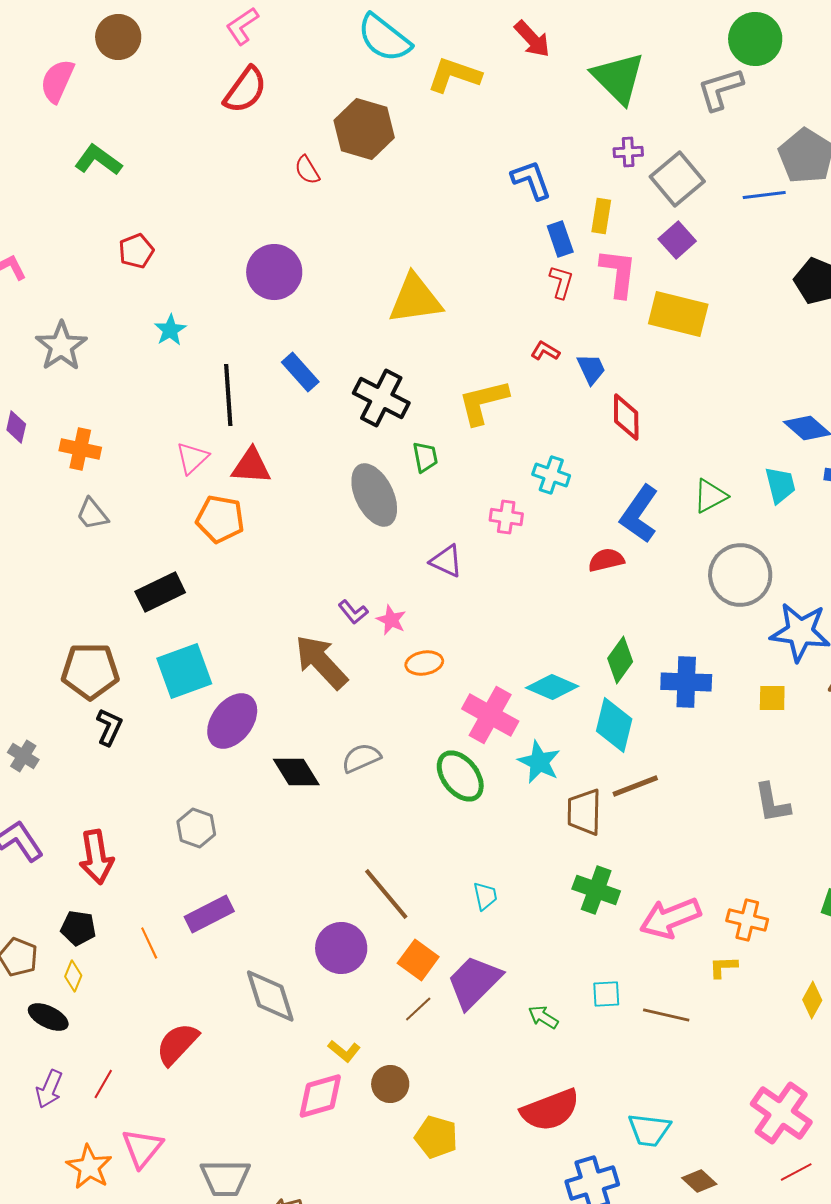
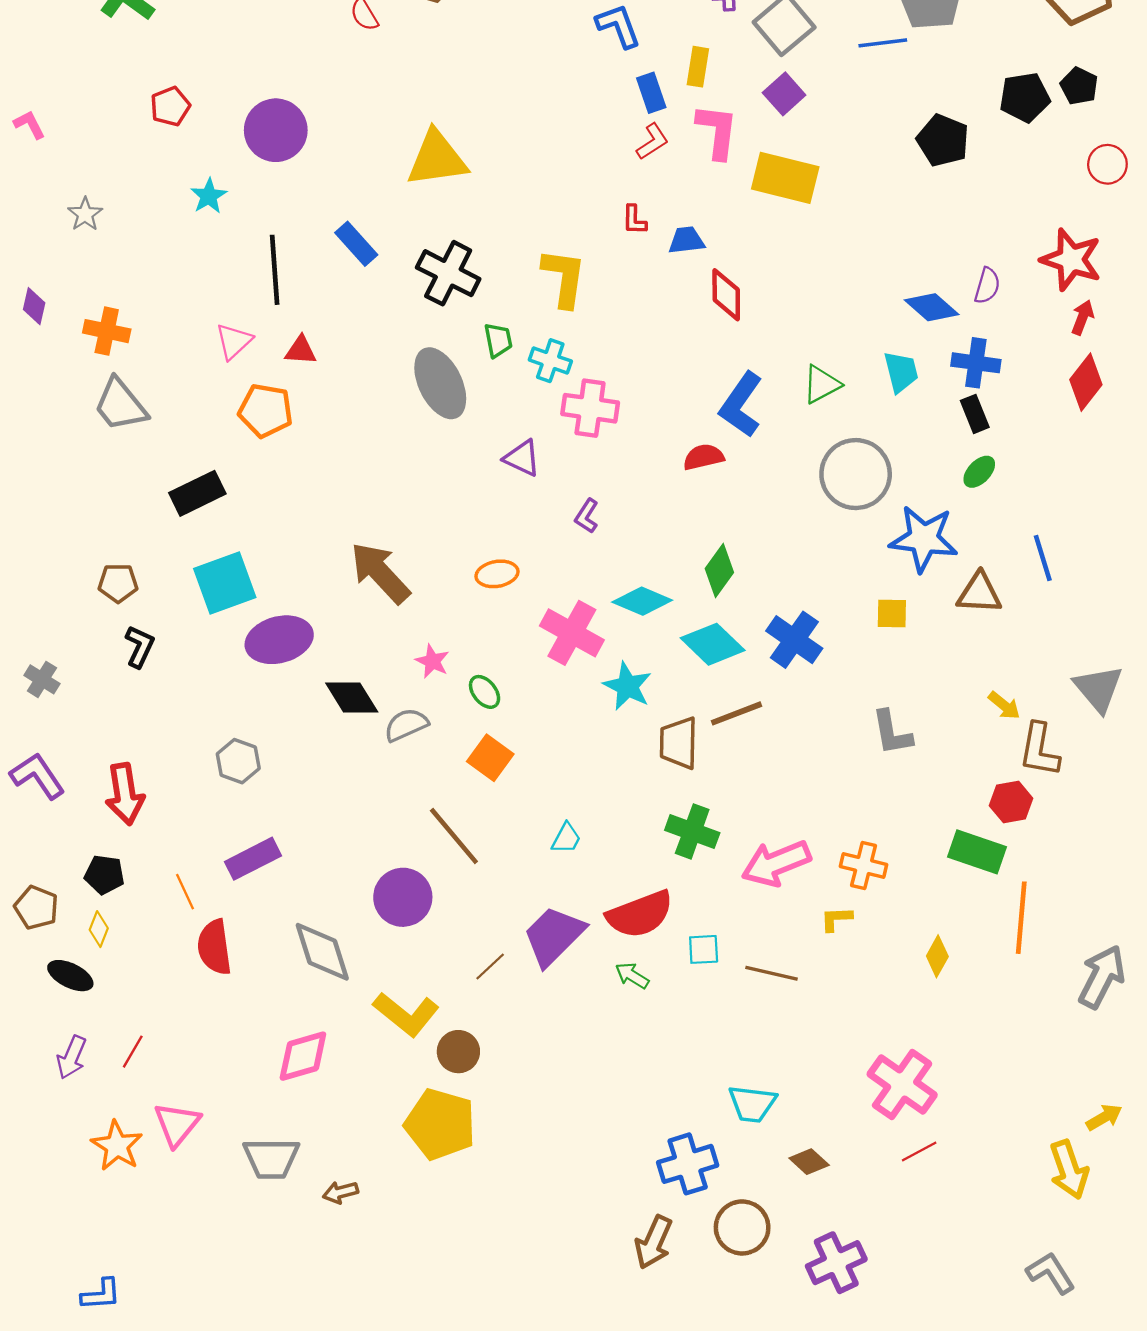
purple circle: (274, 272) -> (276, 130), moved
red L-shape: (561, 282) -> (652, 142), turned 40
yellow triangle: (415, 299) -> (437, 159), moved
gray star: (61, 346) -> (85, 214), size x0.6
red L-shape: (545, 351) -> (634, 220), turned -120
blue trapezoid: (591, 369) -> (686, 240), turned -72
yellow L-shape: (483, 402) -> (564, 278), turned 112
red triangle: (251, 466) -> (301, 350), size x0.7
cyan cross: (551, 475) -> (550, 361), moved
gray trapezoid: (92, 514) -> (120, 405), size x1.5
pink cross: (506, 517) -> (590, 408), size x1.5
purple L-shape: (353, 612) -> (587, 516), moved, turned 72
pink star: (391, 620) -> (432, 661), moved
brown pentagon: (90, 671) -> (118, 583), size x0.6
blue cross: (686, 682) -> (794, 640), moved, turned 33
purple ellipse: (232, 721) -> (279, 640), turned 38
cyan diamond: (614, 725) -> (713, 644), turned -60
gray semicircle: (361, 758) -> (406, 725), moved
green ellipse: (460, 776) -> (485, 692), moved, size x0.6
cyan trapezoid: (485, 896) -> (566, 838), turned 40
orange square: (418, 960) -> (490, 758), moved
red semicircle: (177, 1044) -> (214, 947), moved, turned -51
yellow L-shape: (344, 1051) -> (406, 1014), size x1.8
pink diamond: (320, 1096) -> (303, 1056), moved
red semicircle: (550, 1110) -> (640, 914), moved
yellow pentagon: (436, 1137) -> (440, 1124), moved, size x1.5

